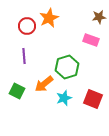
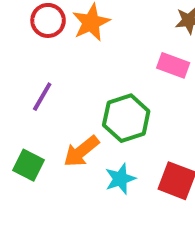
red circle: (27, 26) -> (48, 20), moved
purple line: (24, 56) -> (42, 97), turned 35

